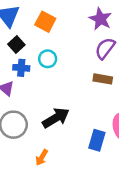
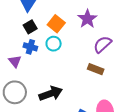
purple star: (100, 19) -> (87, 19), moved
orange square: (45, 22) -> (56, 24), moved

